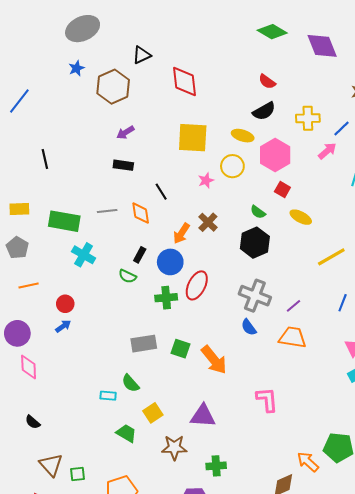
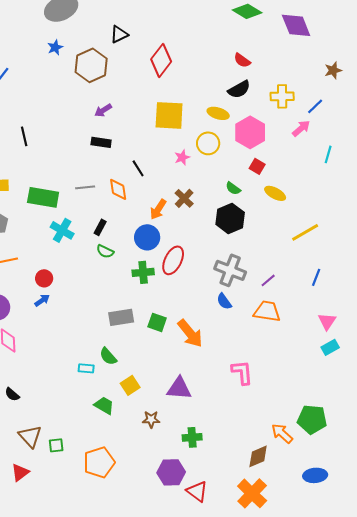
red diamond: (185, 82) -> (161, 60), turned 44
black rectangle: (140, 255) -> (100, 227), moved
brown star: (174, 448) -> (151, 419), size x0.7

